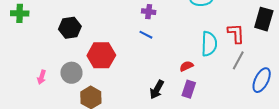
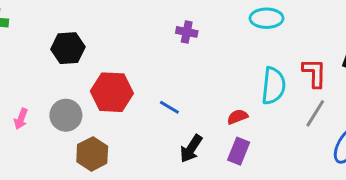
blue line: (146, 35) -> (169, 107), moved

